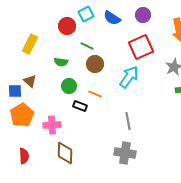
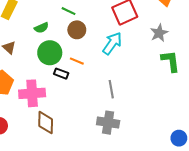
green semicircle: (61, 62) -> (41, 28), turned -32
green circle: (69, 86) -> (50, 53), size x1.5
pink cross: (52, 125) -> (32, 93), size x1.4

